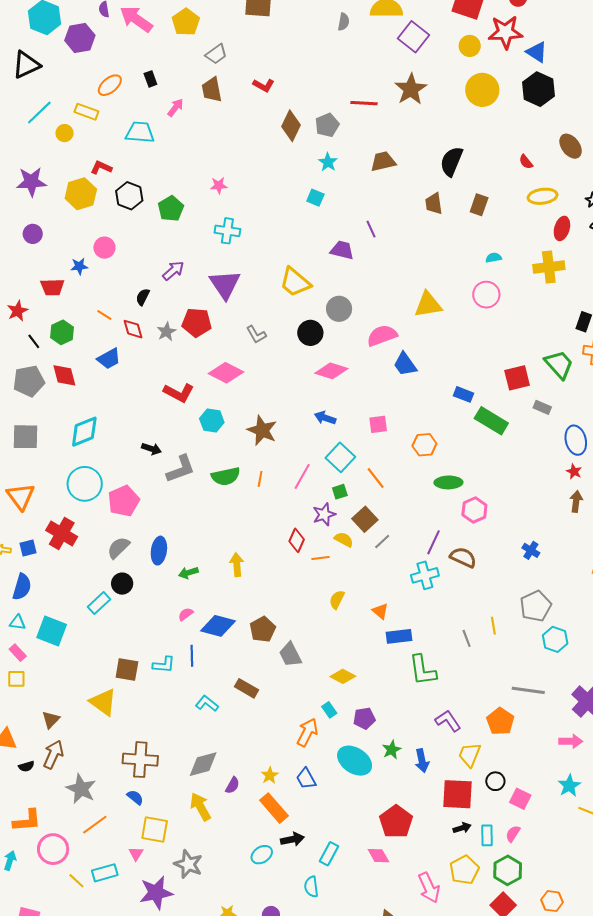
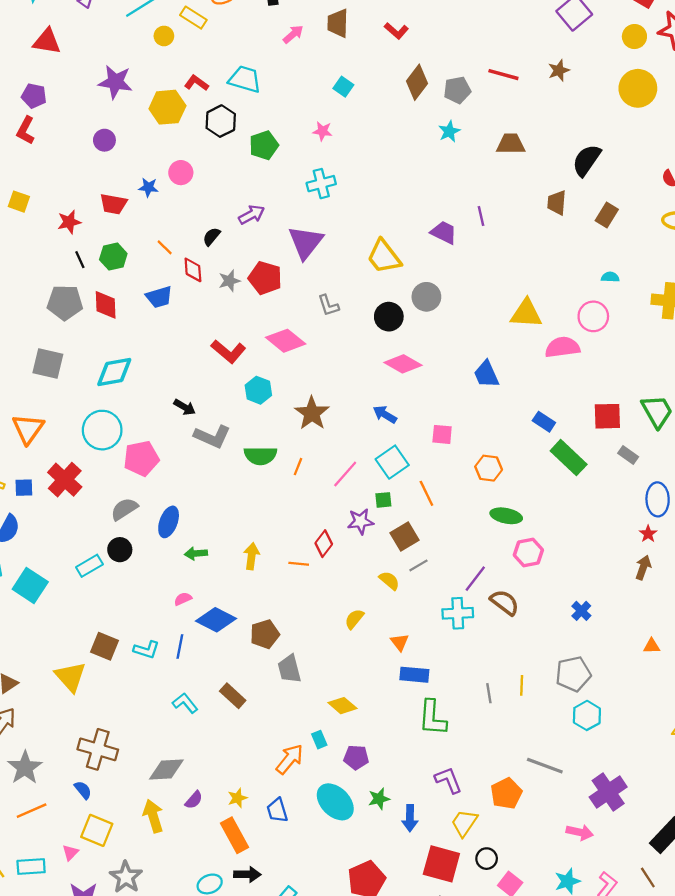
brown star: (411, 89) -> (559, 70), size x0.6
cyan trapezoid: (140, 132) -> (245, 79), moved
cyan square: (315, 198) -> (343, 87), moved
cyan cross: (227, 231) -> (321, 184), turned -35
pink semicircle: (382, 336) -> (562, 347), moved
gray L-shape: (181, 469) -> (212, 436), turned 32
yellow semicircle: (344, 540) -> (389, 581), moved
orange line: (321, 558) -> (299, 564), moved

